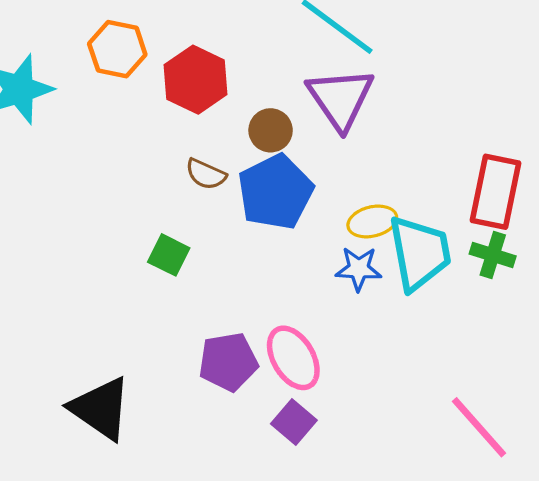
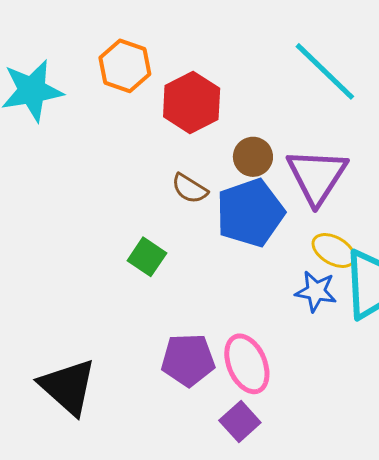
purple triangle: (340, 98) -> (317, 176), moved
yellow ellipse: (372, 221) -> (334, 251), turned 36

